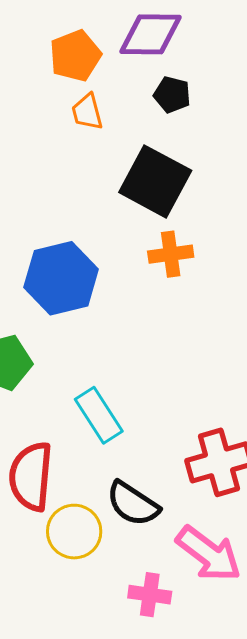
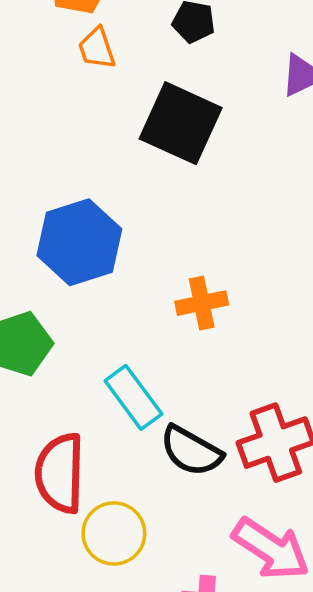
orange cross: (171, 254) -> (202, 303), moved
black semicircle: (133, 504) -> (191, 451), moved

